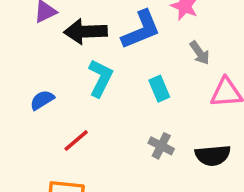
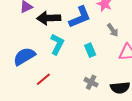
blue semicircle: (42, 100) -> (24, 56), size x1.6

